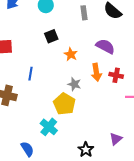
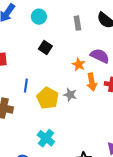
black square: (51, 36) -> (45, 48), turned -32
orange star: (71, 54) -> (79, 64), moved
yellow pentagon: (64, 104) -> (48, 98), moved

